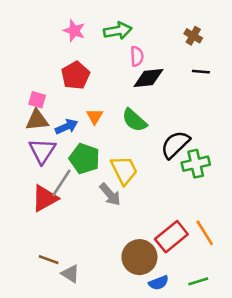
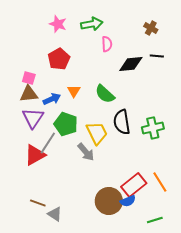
black diamond: (148, 78) -> (131, 64), moved
black semicircle: (175, 145) -> (122, 122), moved, turned -55
blue semicircle: (159, 283) -> (128, 201), moved

